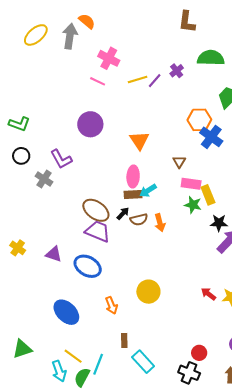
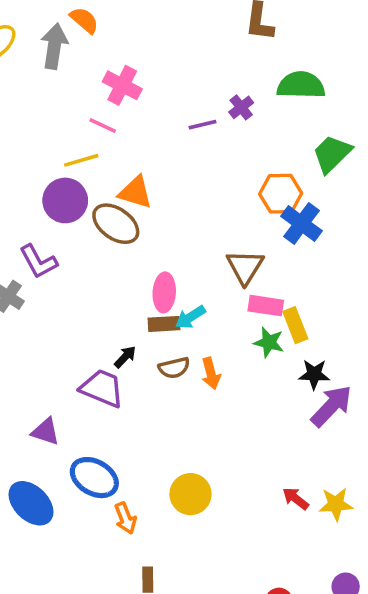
yellow line: (138, 80) -> (81, 160), moved
purple line: (155, 81) -> (202, 125), turned 35
purple circle: (90, 124) -> (65, 200), moved
orange triangle: (139, 141) -> (135, 192), moved, turned -40
brown triangle: (179, 162) -> (245, 267), size x1.6
brown ellipse: (96, 210) -> (116, 224), moved
black arrow: (123, 213) -> (125, 357), moved
purple triangle: (54, 254) -> (46, 432), moved
blue ellipse: (88, 266) -> (94, 478), moved
blue ellipse: (66, 312) -> (31, 503), moved

